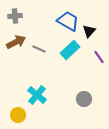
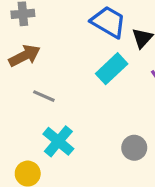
gray line: (39, 49) -> (44, 96), moved

